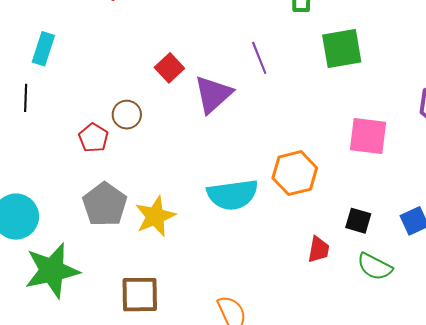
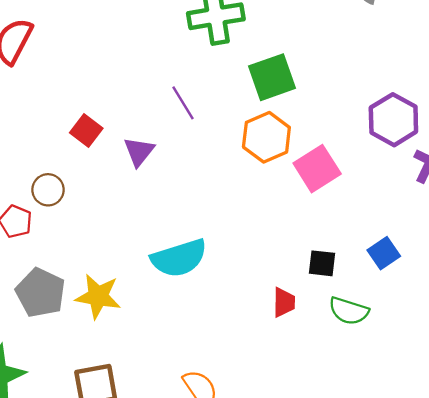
purple triangle: (213, 94) -> (139, 152), size x0.7
pink square: (368, 136) -> (317, 169), turned -30
orange hexagon: (295, 173) -> (266, 137), moved
yellow star: (155, 216) -> (98, 296), turned -30

